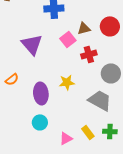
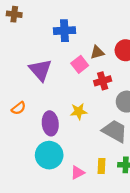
cyan circle: (40, 122) -> (49, 155), size x1.6
yellow rectangle: (88, 132) -> (102, 166), turned 40

